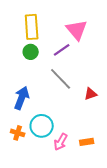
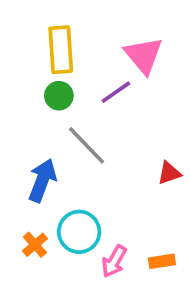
gray line: (61, 79) -> (86, 145), moved
orange cross: (18, 133) -> (35, 245), turned 32

